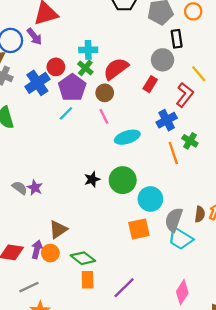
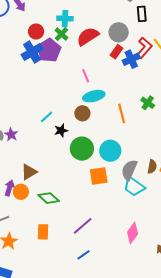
gray circle: (163, 60) -> (119, 32), moved
blue cross: (37, 83) -> (32, 52), moved
brown circle: (105, 93) -> (82, 113), moved
red L-shape: (185, 95) -> (144, 48), moved
cyan line: (66, 113) -> (47, 117), moved
pink line: (104, 116) -> (86, 76), moved
blue cross: (167, 120) -> (131, 59), moved
orange line: (173, 153) -> (122, 113), moved
green circle: (123, 180) -> (82, 149), moved
orange rectangle: (88, 280) -> (43, 232), moved

